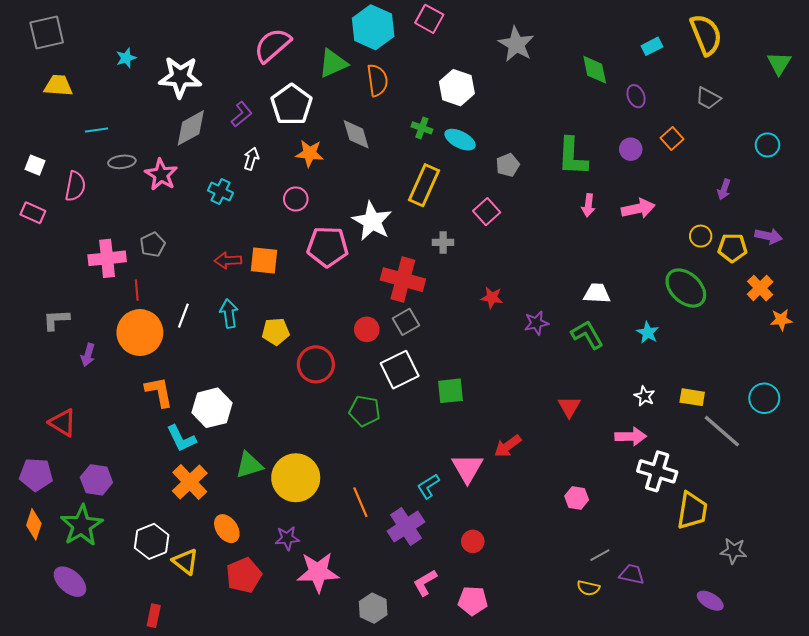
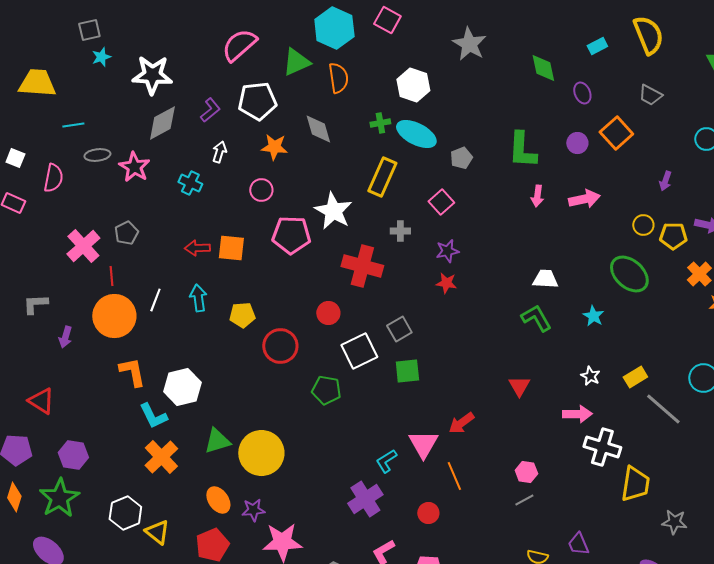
gray square: (47, 33) -> (89, 30), moved, size x0.7
yellow trapezoid: (58, 86) -> (37, 83), size x1.4
white pentagon: (292, 105) -> (257, 101), turned 30
green cross: (422, 128) -> (380, 123), turned -30
orange square: (672, 139) -> (616, 133), size x1.5
cyan ellipse: (460, 140) -> (416, 134), size x1.4
pink cross: (107, 258) -> (83, 246), turned -36
gray square: (406, 322) -> (399, 329), moved
purple star: (536, 323) -> (447, 251), moved
yellow rectangle: (692, 397) -> (635, 377), turned -40
orange line: (360, 502) -> (454, 476), moved
orange ellipse: (227, 529) -> (218, 500), moved
gray line: (600, 555) -> (524, 500), moved
purple trapezoid: (632, 574) -> (578, 544), turned -125

